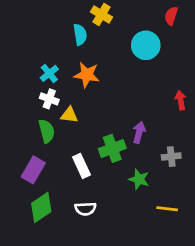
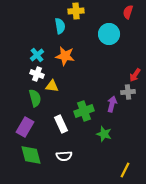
yellow cross: (102, 14) -> (76, 11), turned -35
red arrow: (181, 100) -> (135, 75), turned -136
purple arrow: (139, 132) -> (112, 104), moved
gray cross: (171, 157) -> (128, 92), moved
green diamond: (41, 207) -> (31, 155), turned -70
yellow line: (167, 209) -> (125, 170), moved, turned -70

